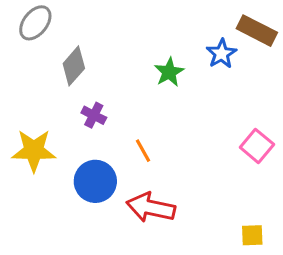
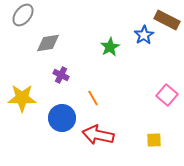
gray diamond: (74, 66) -> (48, 43), turned 40
yellow square: (252, 235) -> (154, 140), moved

